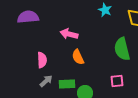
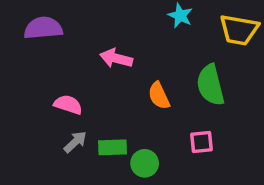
orange semicircle: (78, 57) -> (159, 96), moved
pink semicircle: (42, 60) -> (68, 105), turned -70

